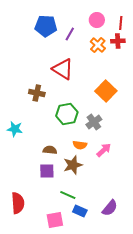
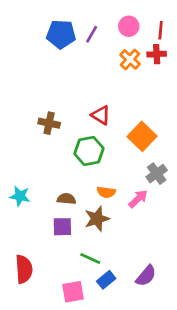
purple line: (70, 34) -> (92, 34), moved
red triangle: (63, 69) -> (101, 115), moved, size x0.7
orange square: (106, 91) -> (142, 136), moved
gray cross: (94, 122) -> (157, 174), moved
cyan star: (15, 129) -> (20, 196), moved
blue rectangle: (80, 211) -> (106, 280), turned -64

